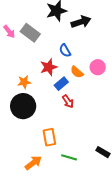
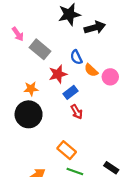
gray rectangle: (30, 33) -> (40, 49), moved
orange semicircle: (77, 72) -> (91, 70), moved
orange rectangle: (49, 137) -> (67, 150), moved, turned -42

